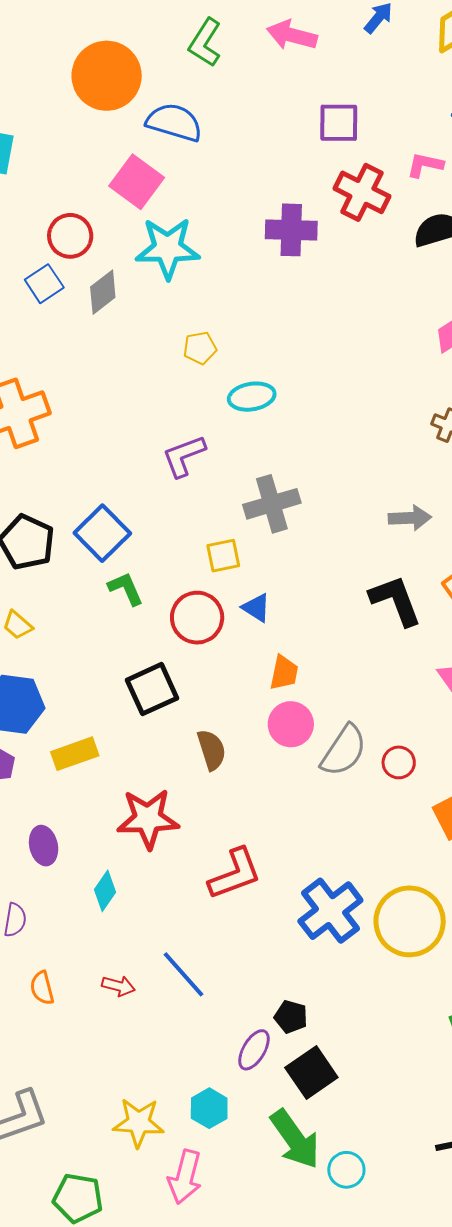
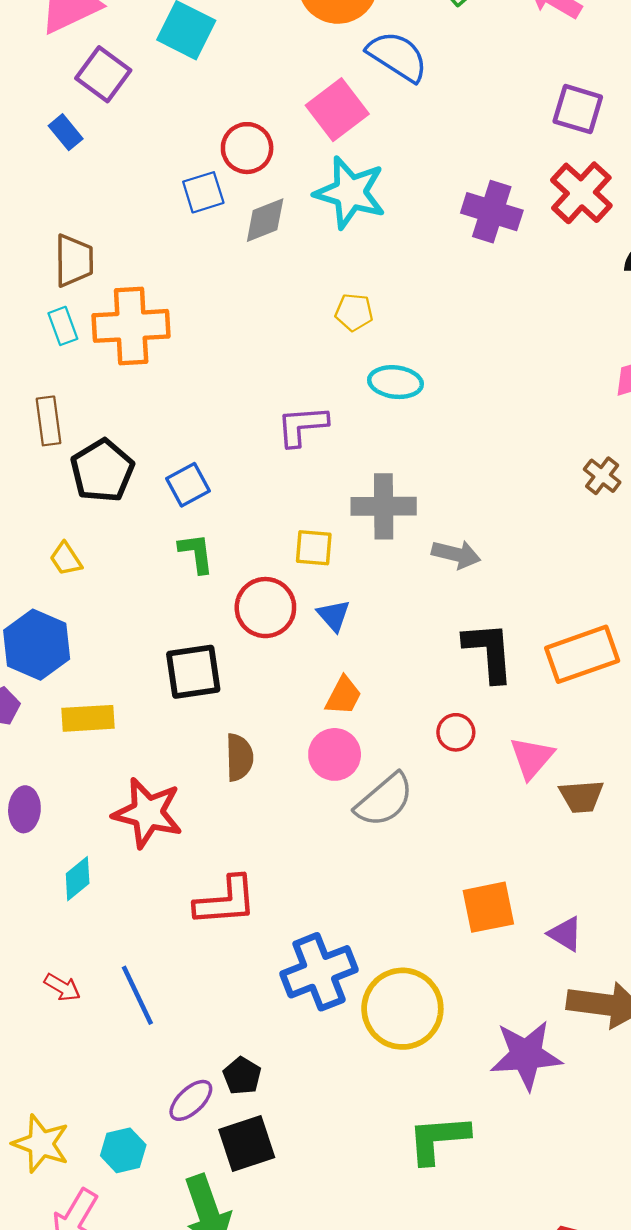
gray arrow: (410, 518) -> (456, 554), moved
blue square: (102, 533) -> (188, 485), size x0.7
red circle: (399, 762) -> (456, 732), moved

